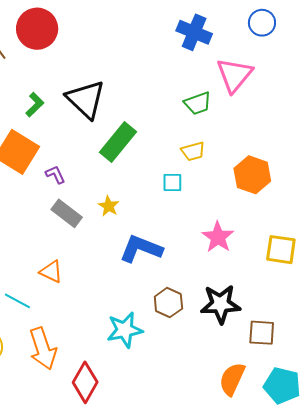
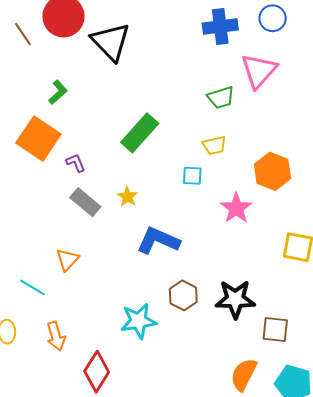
blue circle: (262, 23) -> (273, 18), moved
blue cross: (194, 32) -> (220, 27), turned -32
black triangle: (86, 99) -> (111, 42), moved
pink star: (218, 237) -> (236, 208), moved
orange triangle: (51, 272) -> (67, 260), turned 45
orange arrow: (43, 349) -> (56, 336), size x0.7

